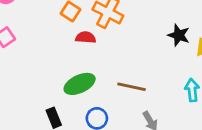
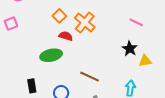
green ellipse: (80, 84) -> (51, 55), moved

